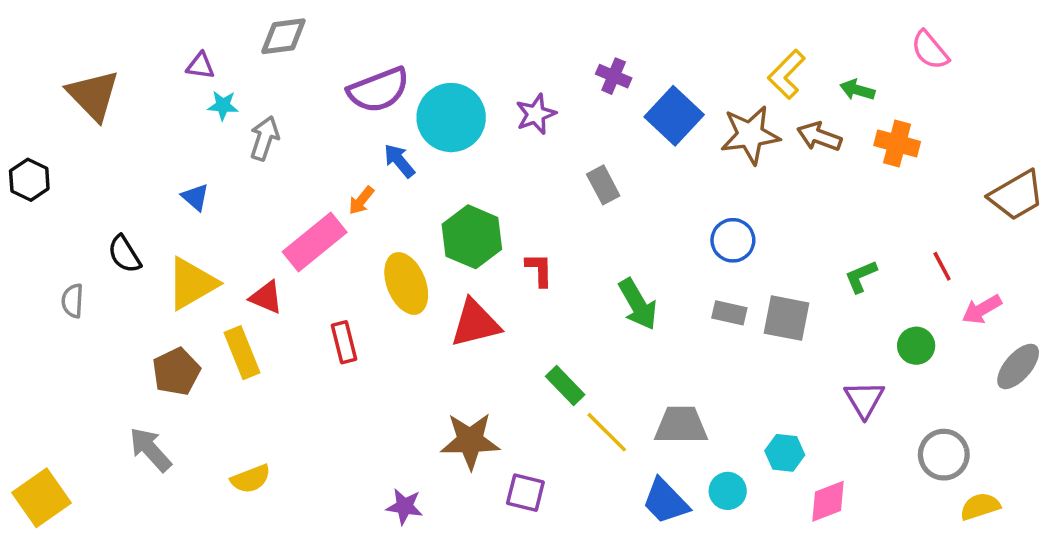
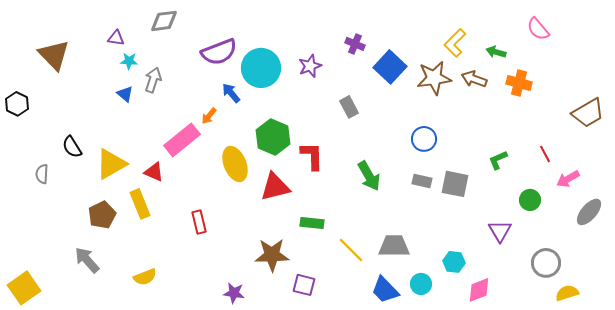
blue triangle: (195, 197) -> (125, 94), moved
red L-shape: (539, 270) -> (312, 156), size x1.4
red rectangle: (344, 342) -> (199, 222), moved
green rectangle: (565, 385) -> (312, 223), moved, turned -40

